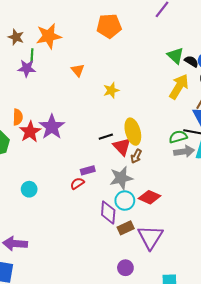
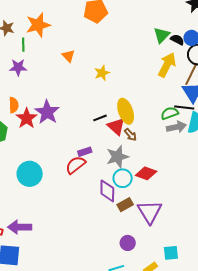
green triangle: (176, 56) -> (162, 35), turned 36
purple star: (27, 68) -> (18, 67), moved
brown arrow: (136, 156) -> (130, 135), turned -64
red semicircle: (77, 183) -> (76, 165), size x1.5
cyan circle: (29, 189) -> (30, 174), size x1.6

